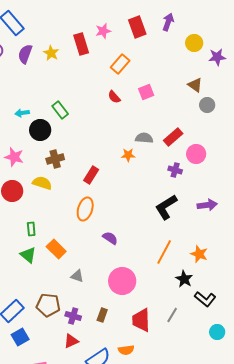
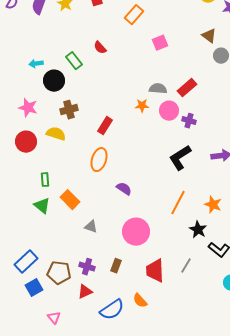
red semicircle: (114, 97) -> (100, 48), moved
pink circle: (196, 154) -> (169, 111), moved
brown pentagon: (48, 305) -> (59, 273), moved
orange semicircle: (126, 350) -> (140, 301), turned 56

